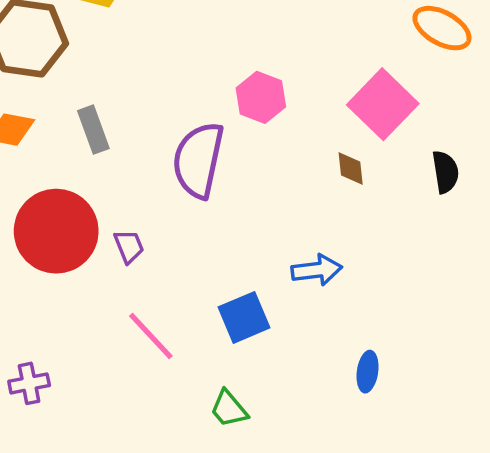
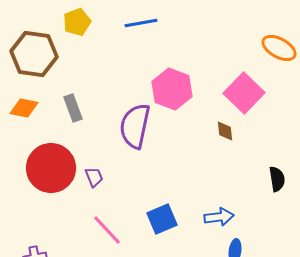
pink hexagon: (261, 97) -> (172, 89), size x1.4
black semicircle: (445, 172) -> (277, 179), moved
blue arrow: (317, 270) -> (219, 217), moved

